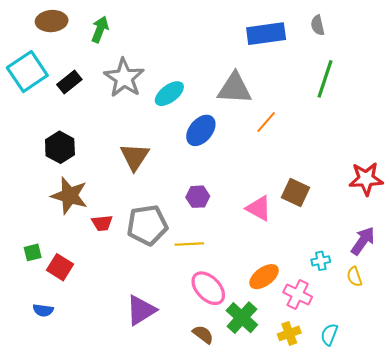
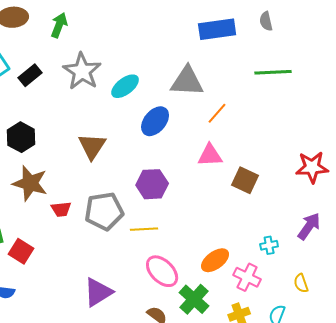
green line: (325, 79) -> (273, 72), turned 69
purple hexagon: (198, 197) -> (152, 184), size x1.4
pink triangle: (259, 208) -> (210, 155), moved, turned -32
yellow semicircle: (354, 277) -> (301, 283), moved

